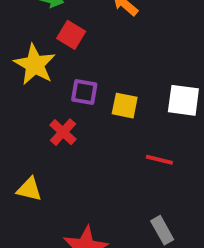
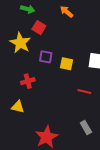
red cross: (63, 132) -> (28, 81), moved, turned 32

